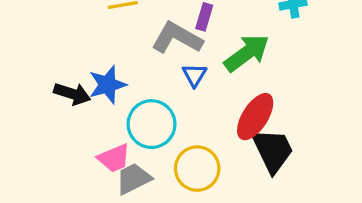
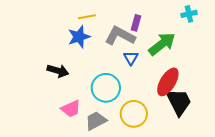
blue star: (107, 85) -> (79, 37), moved
pink trapezoid: (114, 158) -> (71, 109), moved

